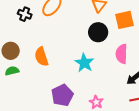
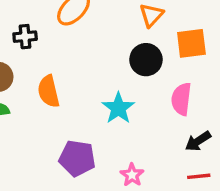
black cross: (25, 14) -> (25, 37), moved, turned -32
purple pentagon: (62, 95) -> (77, 158), turned 30

